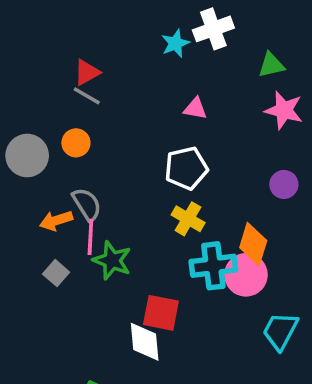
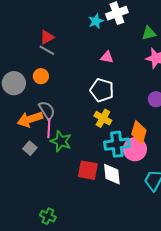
white pentagon: (186, 168) -> (102, 90), turned 30
orange arrow: (56, 221) -> (30, 119), size x1.4
white diamond: (145, 342) -> (112, 174), moved

